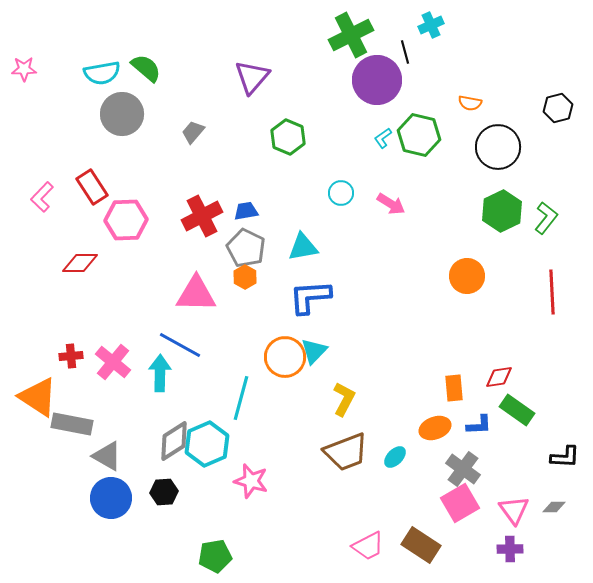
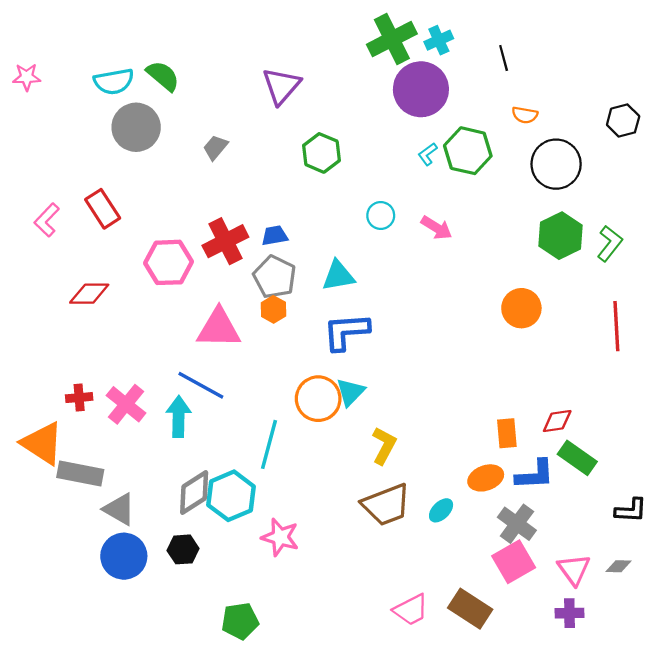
cyan cross: (431, 25) -> (439, 40), moved
black line: (405, 52) -> (504, 58), moved
pink hexagon: (126, 220) -> (168, 262), moved
blue L-shape: (479, 425) -> (535, 475), size x1.4

